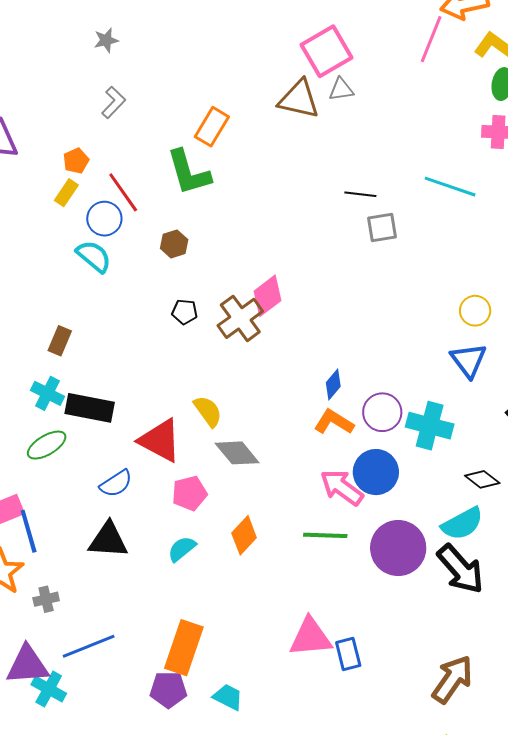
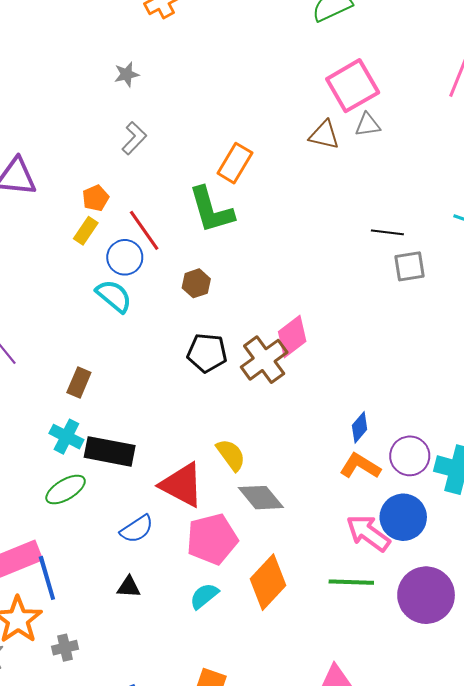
brown triangle: (299, 99) -> (324, 135), size x0.7
black pentagon: (185, 312) -> (207, 353), size x1.5
pink pentagon: (189, 493) -> (212, 539), size x1.4
orange diamond: (244, 535) -> (268, 582), size x1.4
black triangle: (108, 540) -> (129, 587), size x0.6

